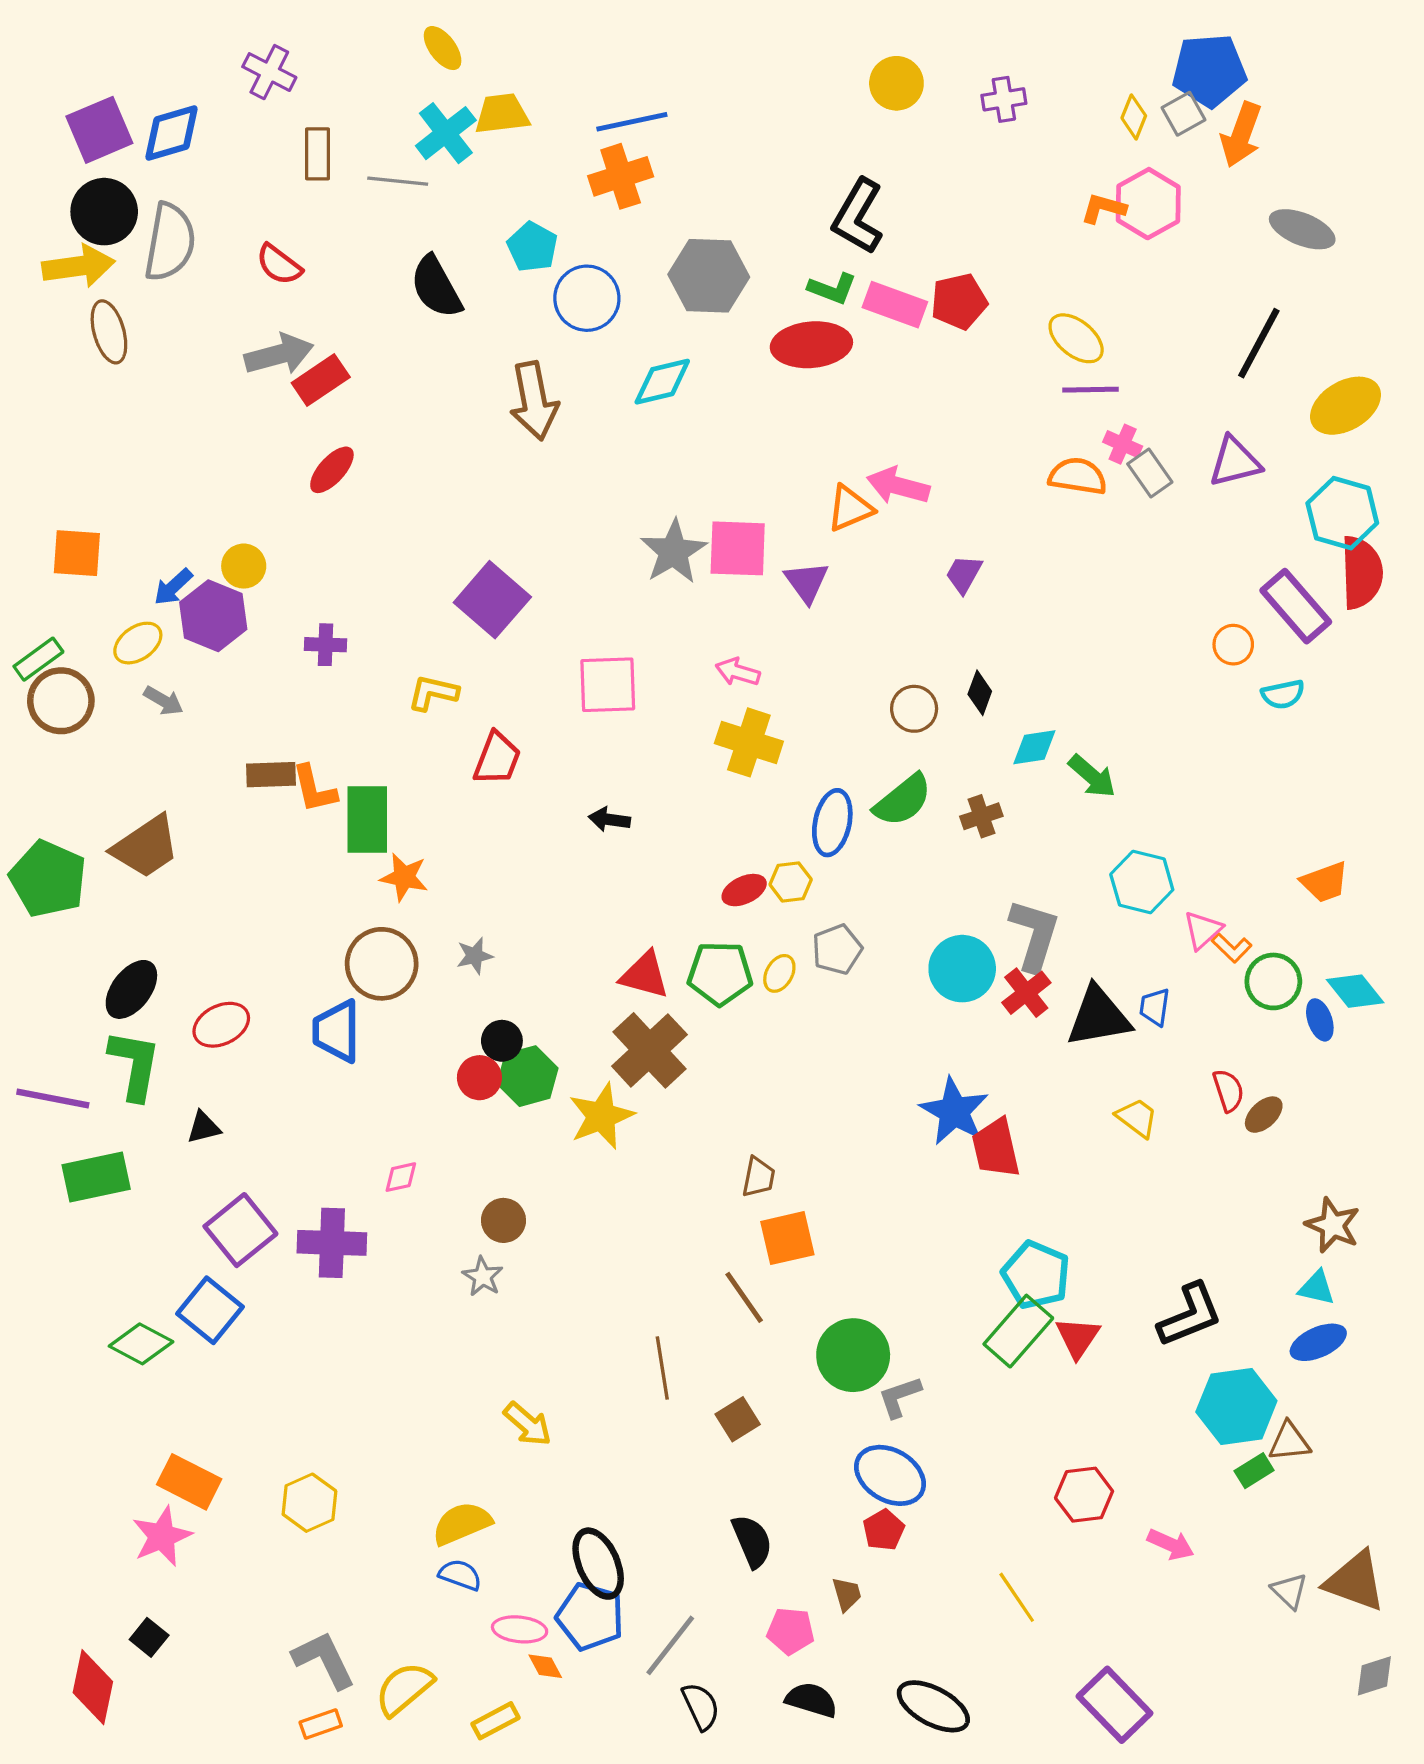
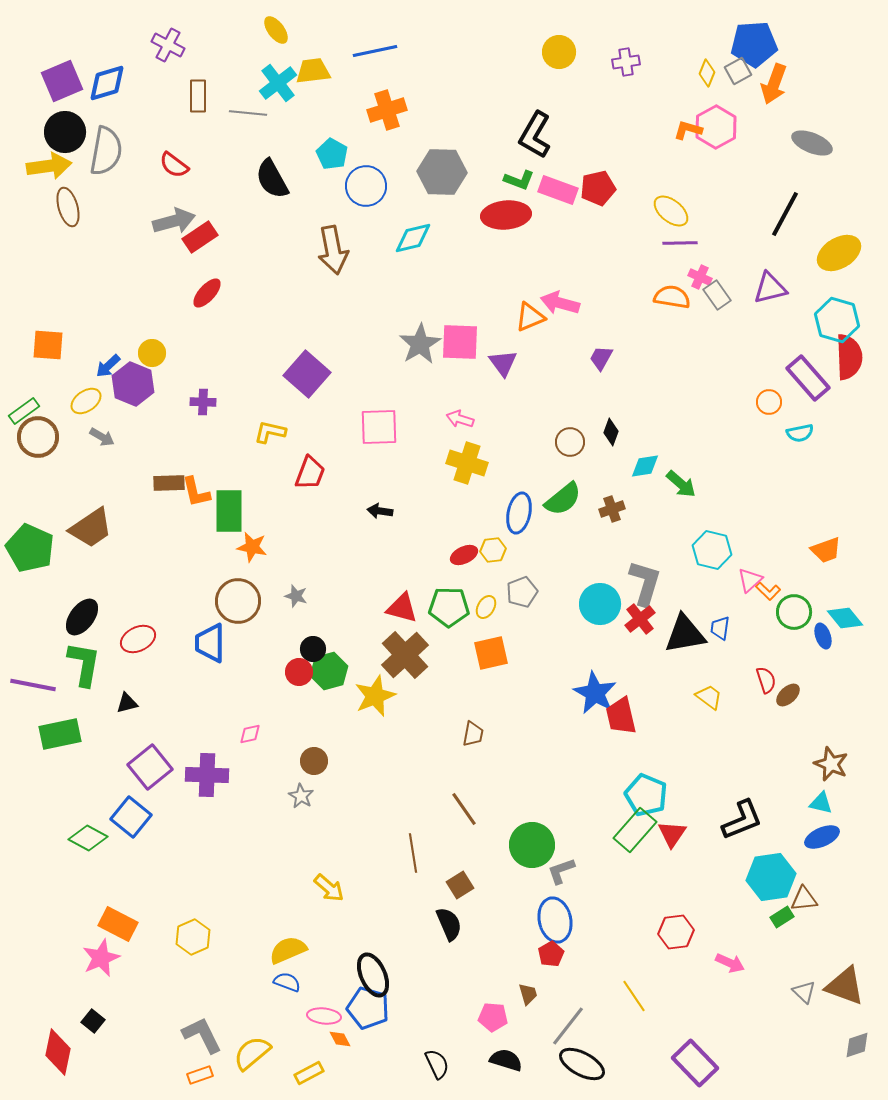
blue line: (632, 122) -> (375, 51), moved
gray star: (475, 956) -> (296, 596), turned 30
orange square: (787, 1238) -> (491, 653), moved
blue ellipse: (890, 1475) -> (555, 920), turned 48
black semicircle: (752, 1541) -> (449, 924), moved
gray line: (670, 1645) -> (568, 1026), moved

